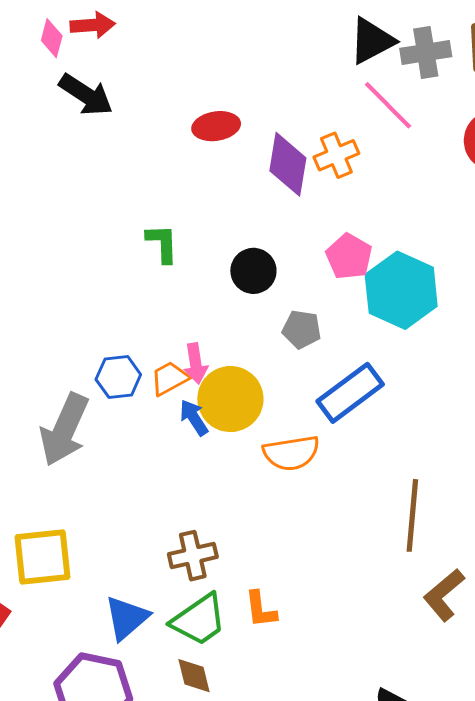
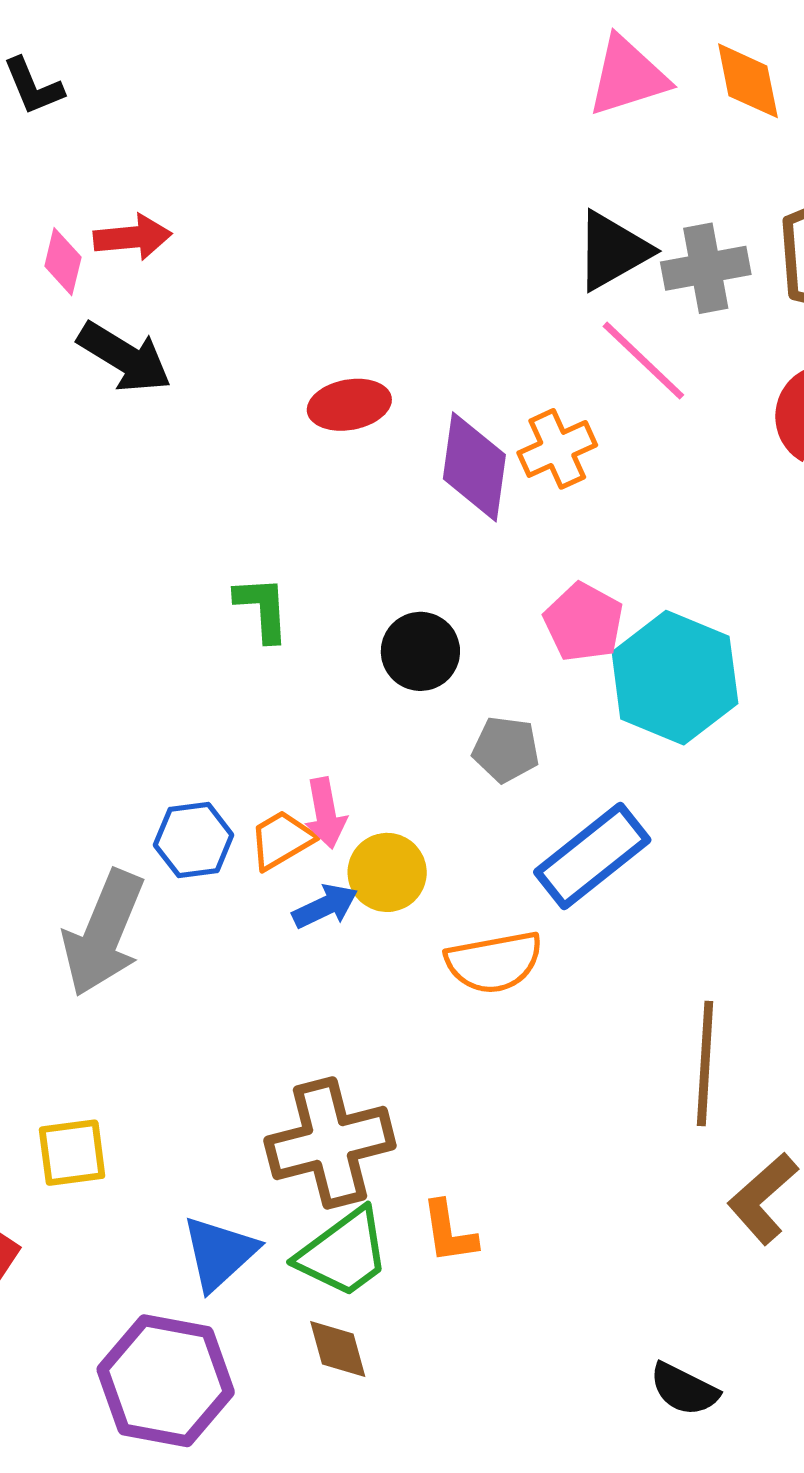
yellow circle: (230, 399) -> (387, 872), size x0.7
blue arrow: (194, 418) -> (325, 906), turned 99
brown cross: (193, 556) -> (330, 1143), size x1.5
yellow square: (42, 557) -> (72, 1153), size x0.7

